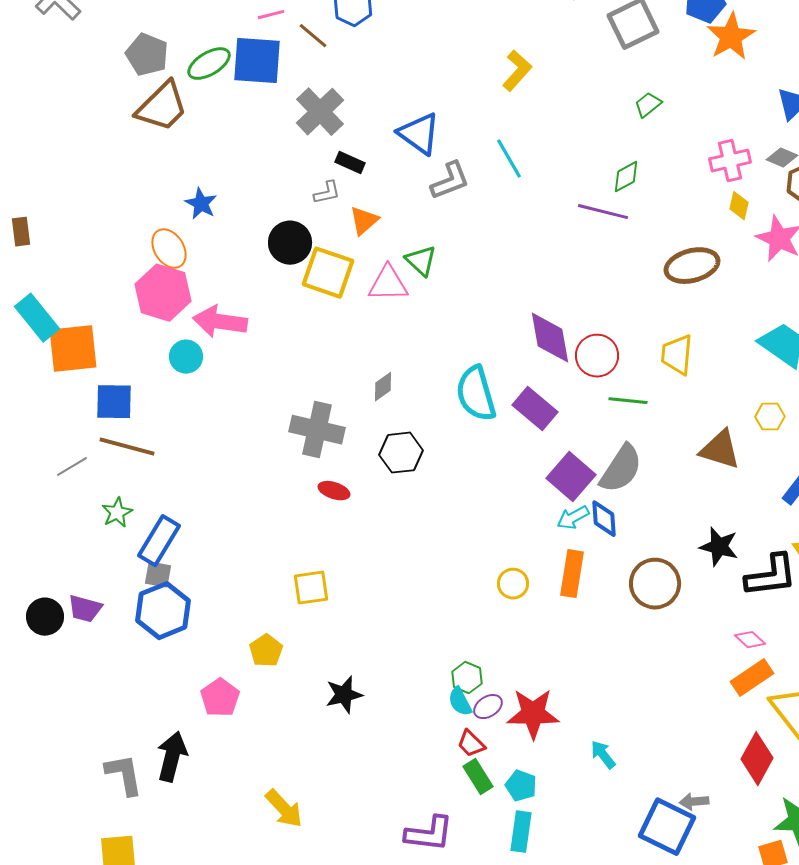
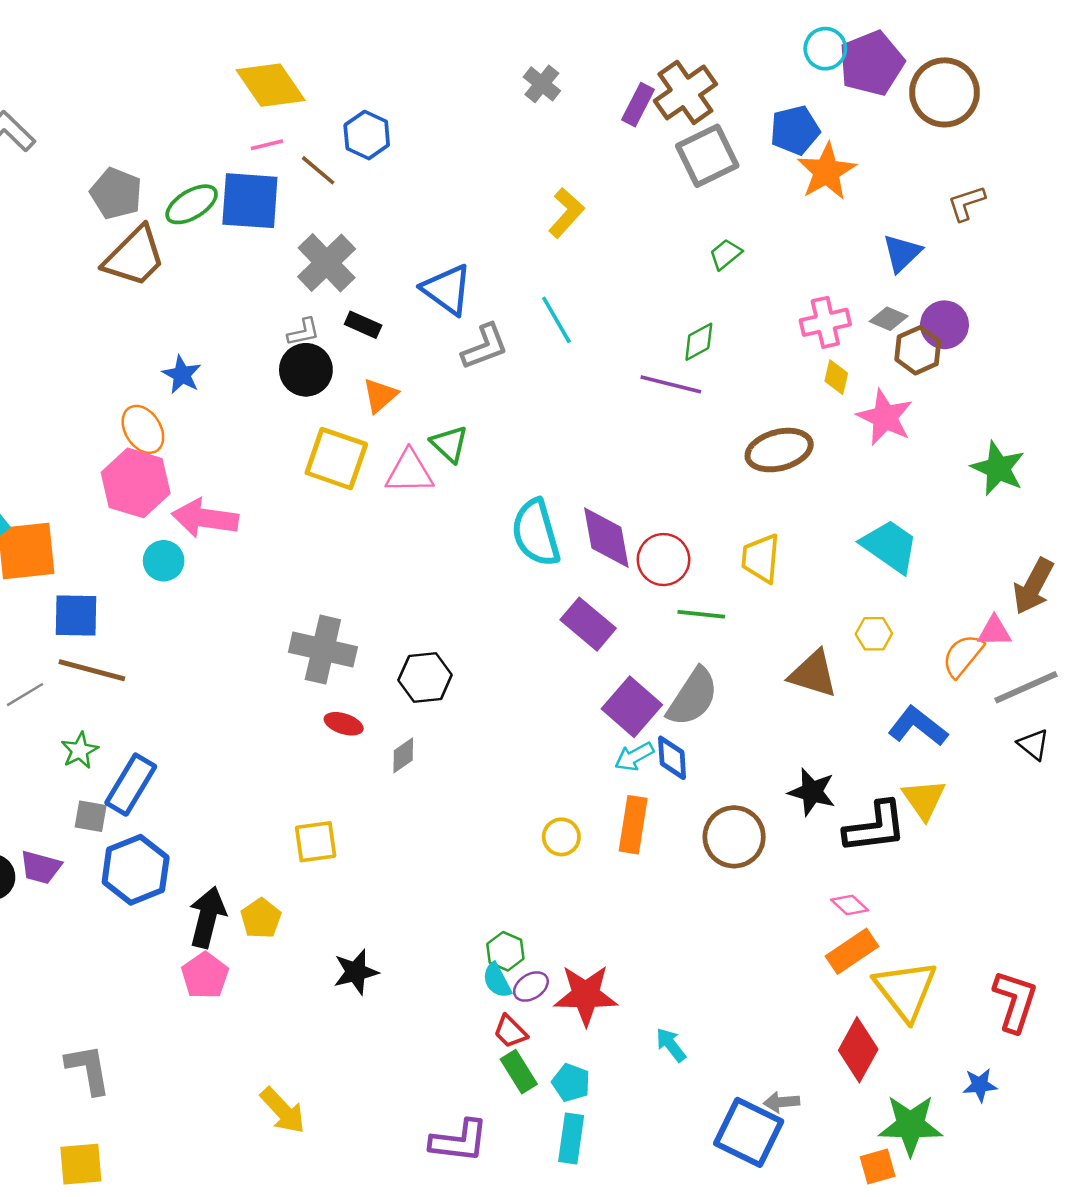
gray L-shape: (327, 193) -> (303, 332), moved
black circle: (290, 243) -> (306, 370), moved
gray diamond: (383, 387) -> (403, 755), moved
cyan semicircle: (476, 394) -> (536, 533), moved
gray square: (158, 575) -> (91, 816), moved
black arrow: (172, 757) -> (207, 917), moved

